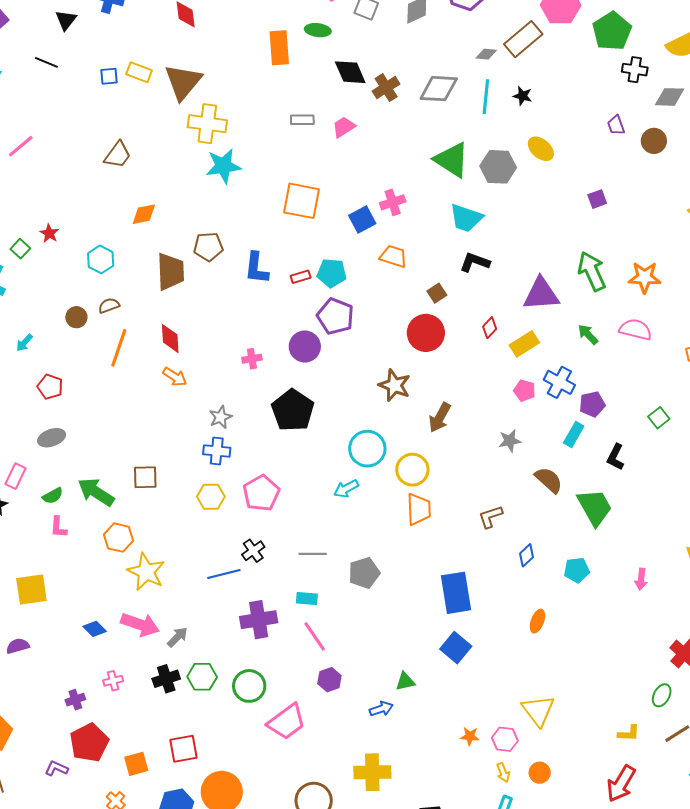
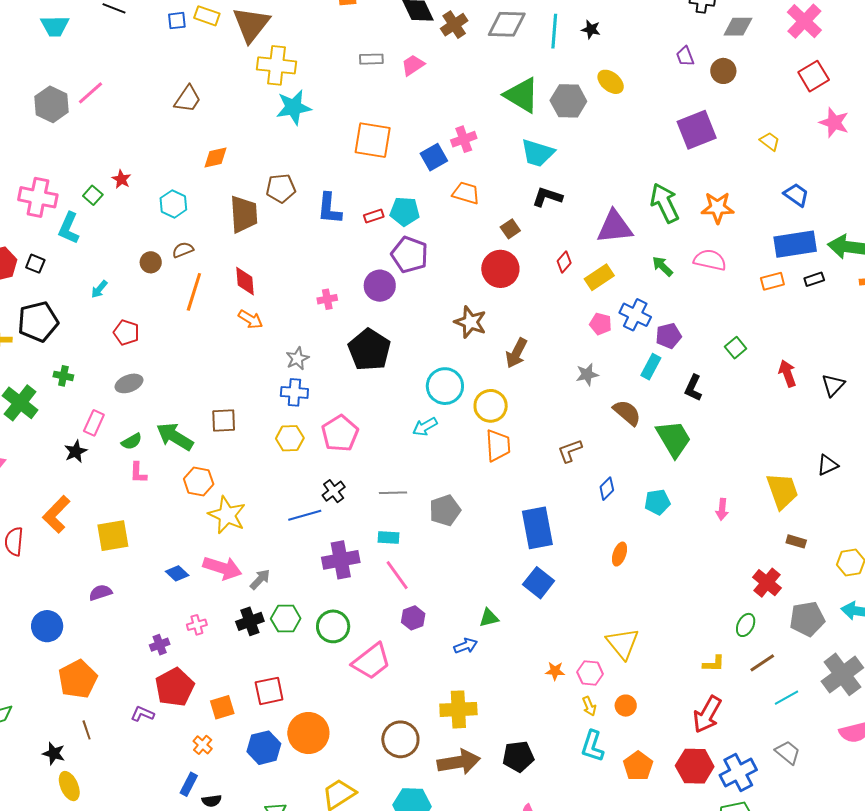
purple square: (597, 199) -> (697, 130), moved, size x2.0

